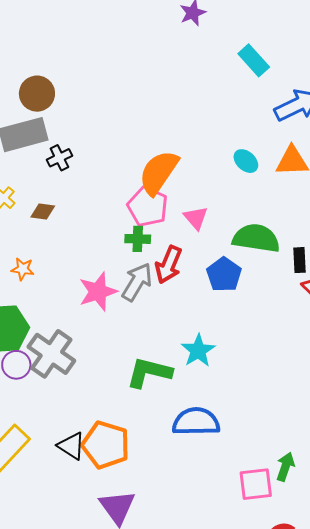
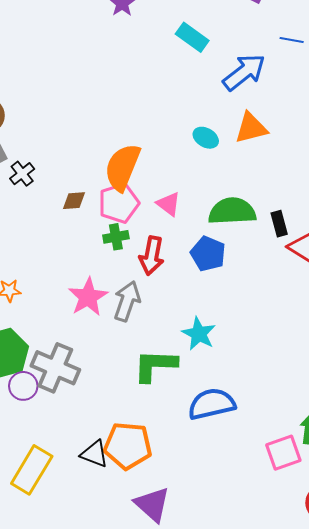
pink pentagon: (148, 207) -> (119, 203), turned -30
brown diamond: (43, 212) -> (74, 201), moved
gray arrow: (137, 282) -> (127, 301), moved

